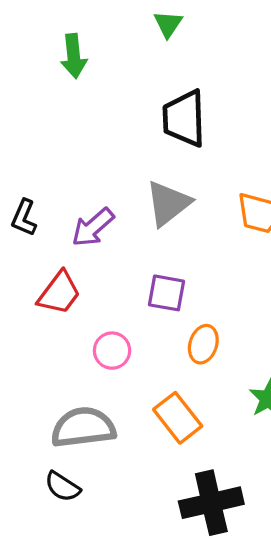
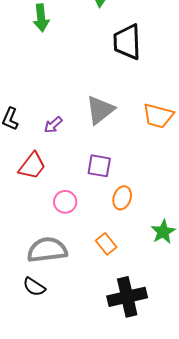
black trapezoid: (184, 118) -> (127, 42), moved
purple arrow: (93, 227) -> (53, 125), size x0.7
orange rectangle: (178, 418) -> (106, 244), size x0.7

